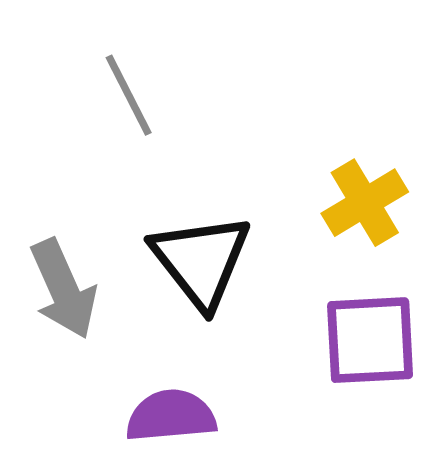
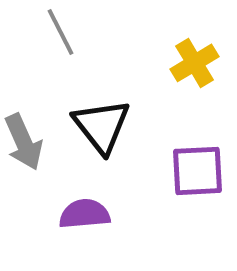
yellow cross: (365, 203) -> (195, 63), moved

